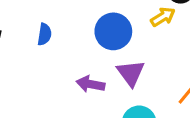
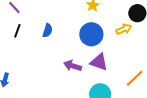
purple triangle: (131, 73) -> (99, 62), turned -42

